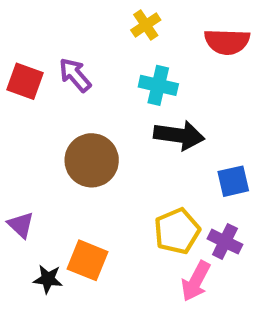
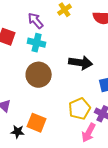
purple arrow: (75, 75) -> (36, 21), moved
cyan cross: (158, 85) -> (37, 43), moved

